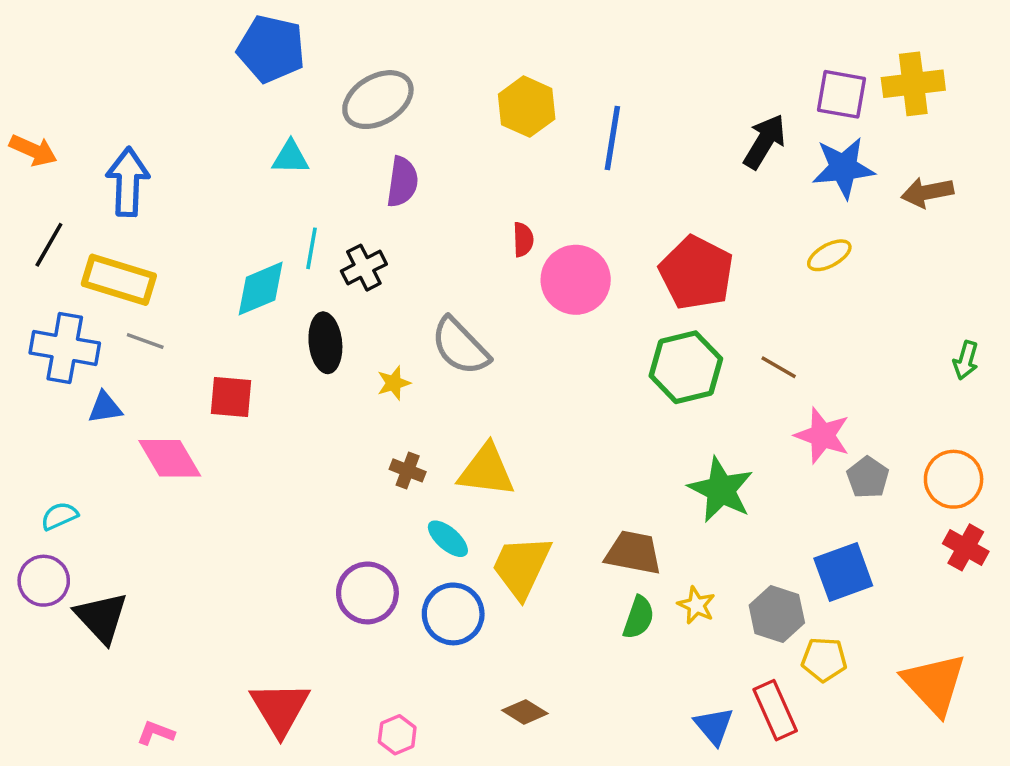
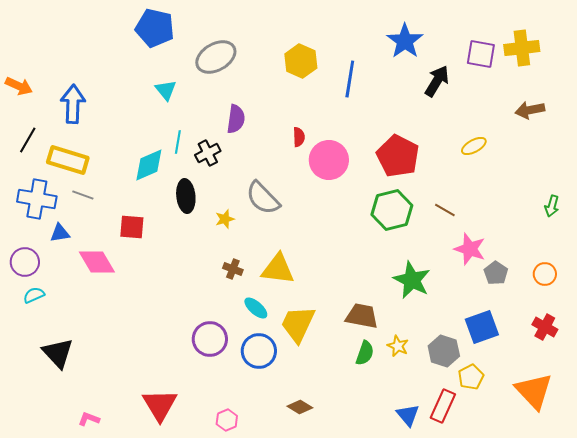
cyan triangle: (290, 157) -> (166, 90), turned 50
blue star: (843, 168) -> (405, 41), moved, turned -30
purple semicircle: (402, 182) -> (236, 119), moved
orange circle: (954, 479) -> (545, 274), size x0.7
red cross: (966, 547) -> (545, 327), moved
purple circle: (44, 581) -> (25, 262), moved
yellow pentagon: (824, 659) -> (471, 377), turned -30
red rectangle: (775, 710) -> (443, 406), turned 48

